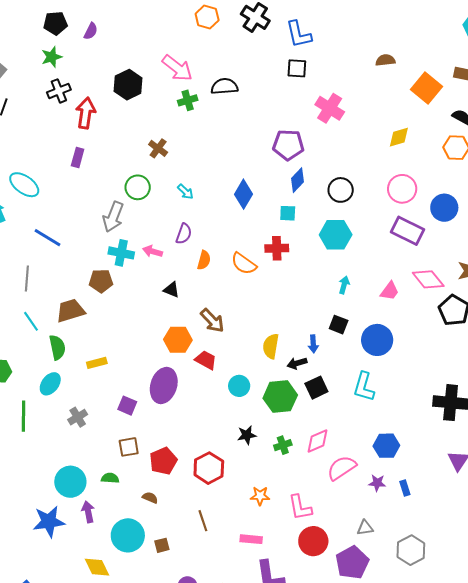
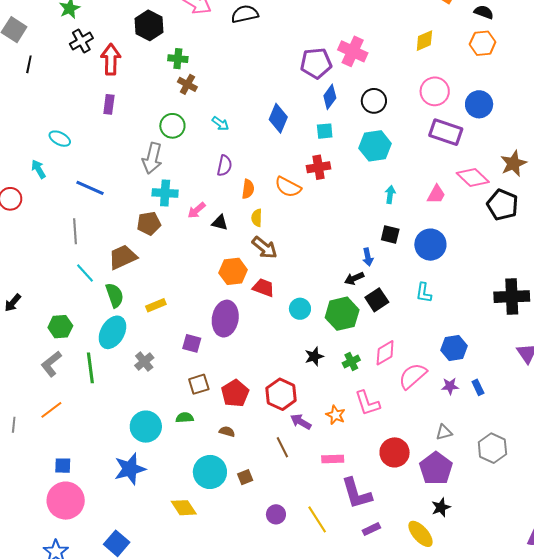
green cross: (188, 100) -> (178, 59), moved, turned 30
pink cross: (330, 108) -> (353, 51), moved
cyan ellipse: (24, 185) -> (60, 139), size x0.7
pink arrow: (153, 251) -> (197, 210), moved, turned -48
yellow semicircle: (271, 346) -> (257, 218), moved, size x0.7
cyan ellipse: (50, 384) -> (112, 332), size x1.4
cyan L-shape: (364, 387) -> (424, 293), size x0.7
orange star: (260, 496) -> (336, 415), turned 30
pink L-shape: (300, 507) -> (367, 403), moved
purple arrow: (88, 512) -> (301, 422), moved, turned -40

